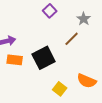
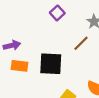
black square: (44, 58) -> (51, 64), turned 30

